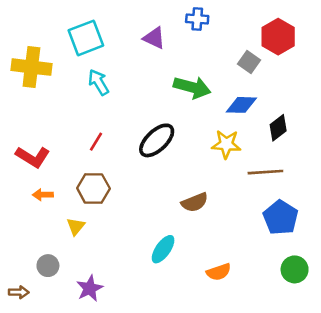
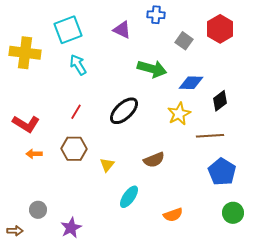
gray square: (249, 62) -> (184, 41), moved
yellow star: (226, 144) -> (179, 114), turned -30
yellow triangle: (76, 226) -> (107, 165), moved

